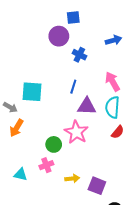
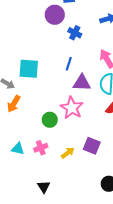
pink cross: (46, 165) -> (41, 148), moved
yellow arrow: (72, 179) -> (68, 153), turned -32
purple square: (97, 186) -> (92, 146), moved

